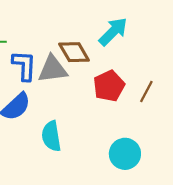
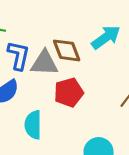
red pentagon: (109, 86) -> (69, 93), moved

